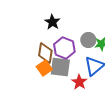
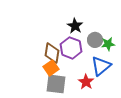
black star: (52, 22) -> (75, 26), moved
gray square: (60, 67) -> (56, 84), moved

